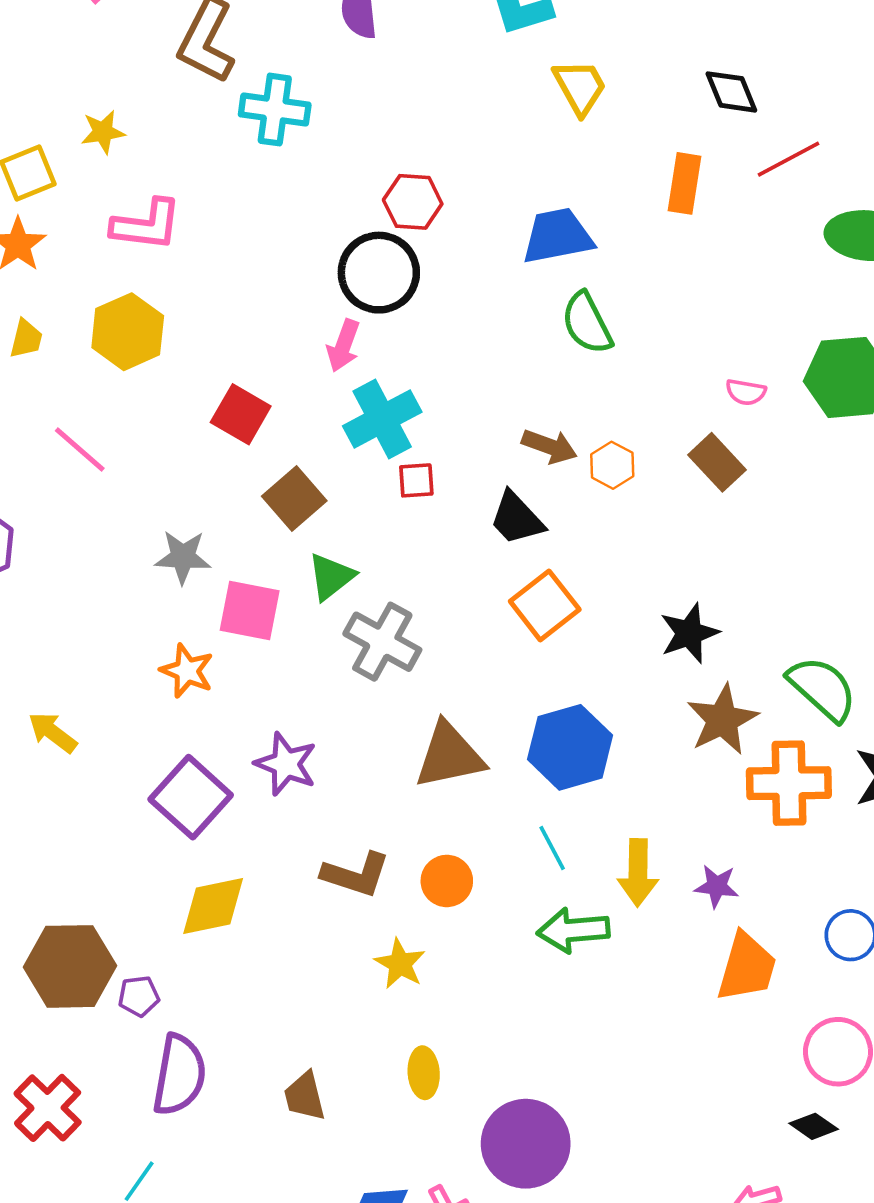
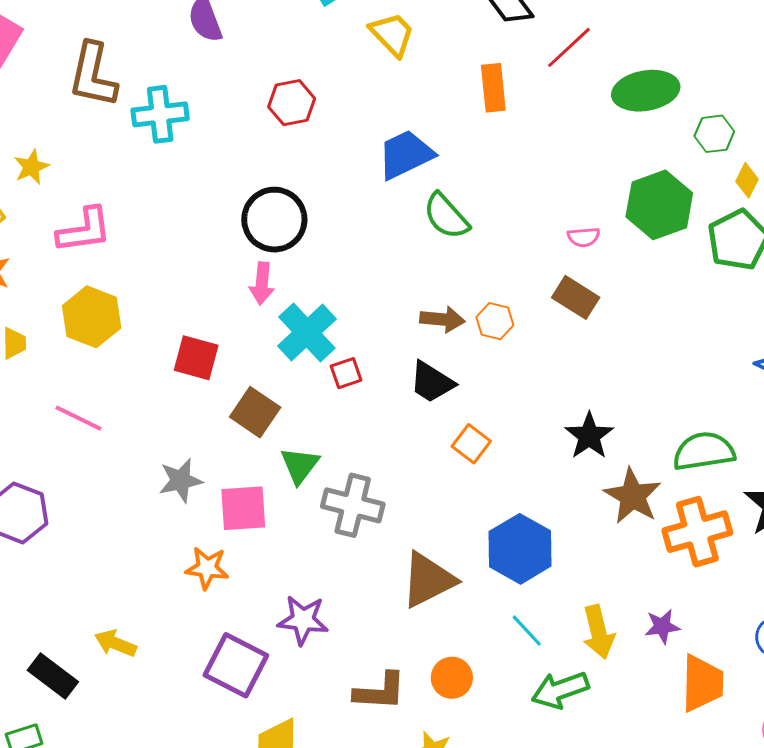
red hexagon: (413, 202) -> (292, 103), moved
orange square: (545, 605) -> (471, 444), size x0.7
green semicircle: (822, 688) -> (704, 451), turned -36

